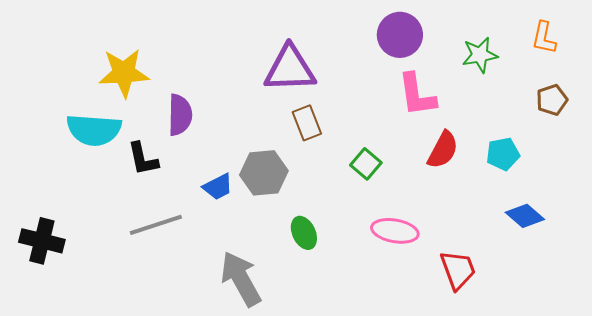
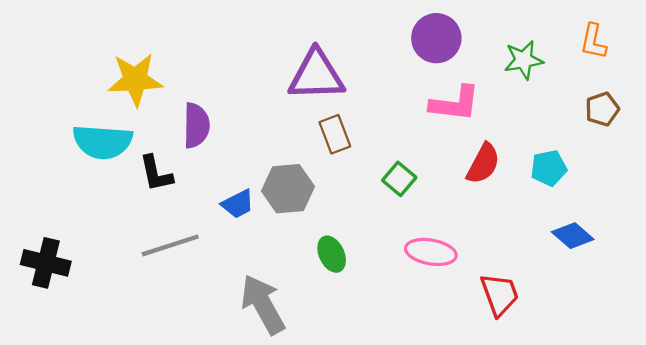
pink L-shape: (417, 95) -> (455, 104), turned -75

